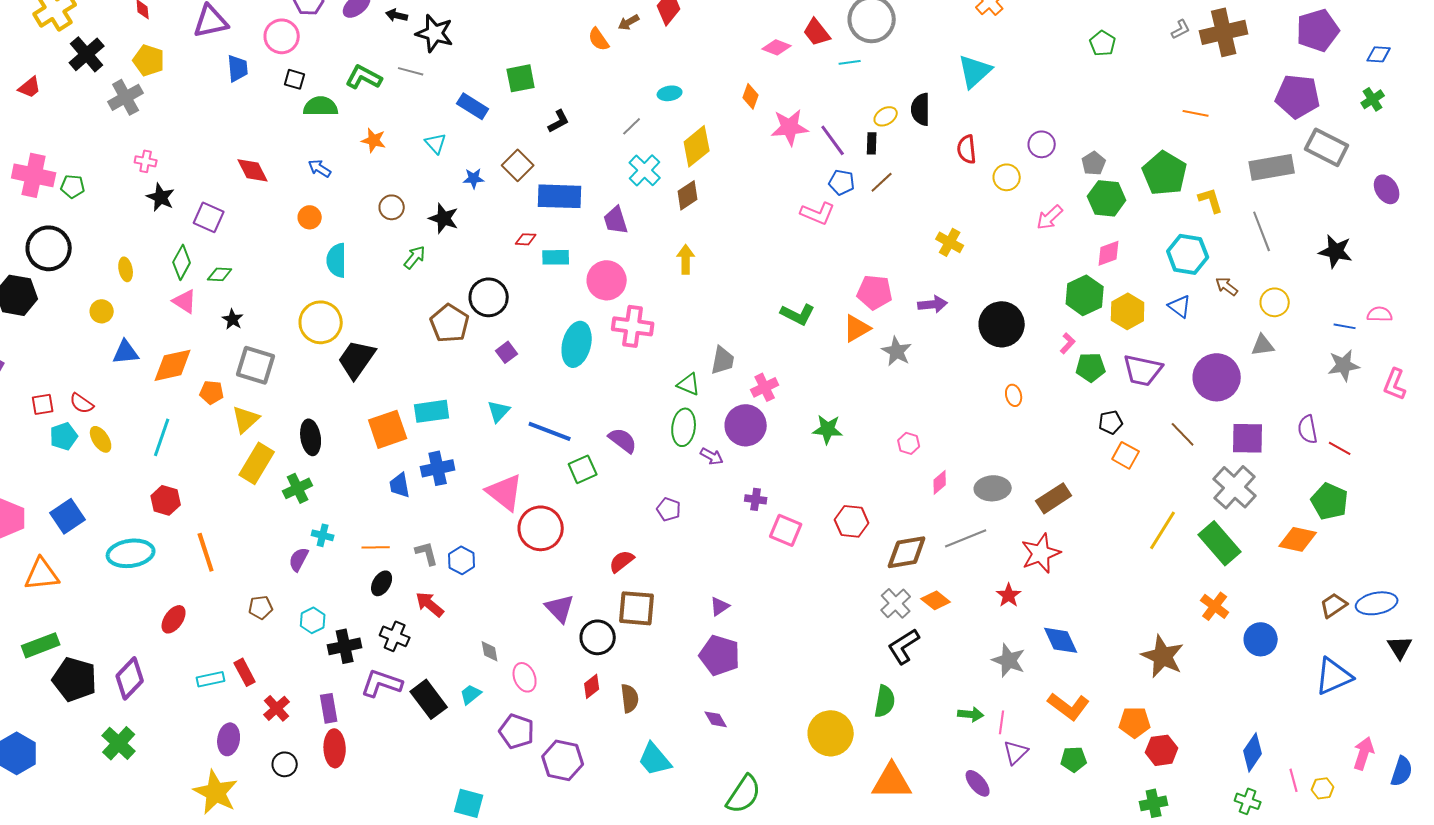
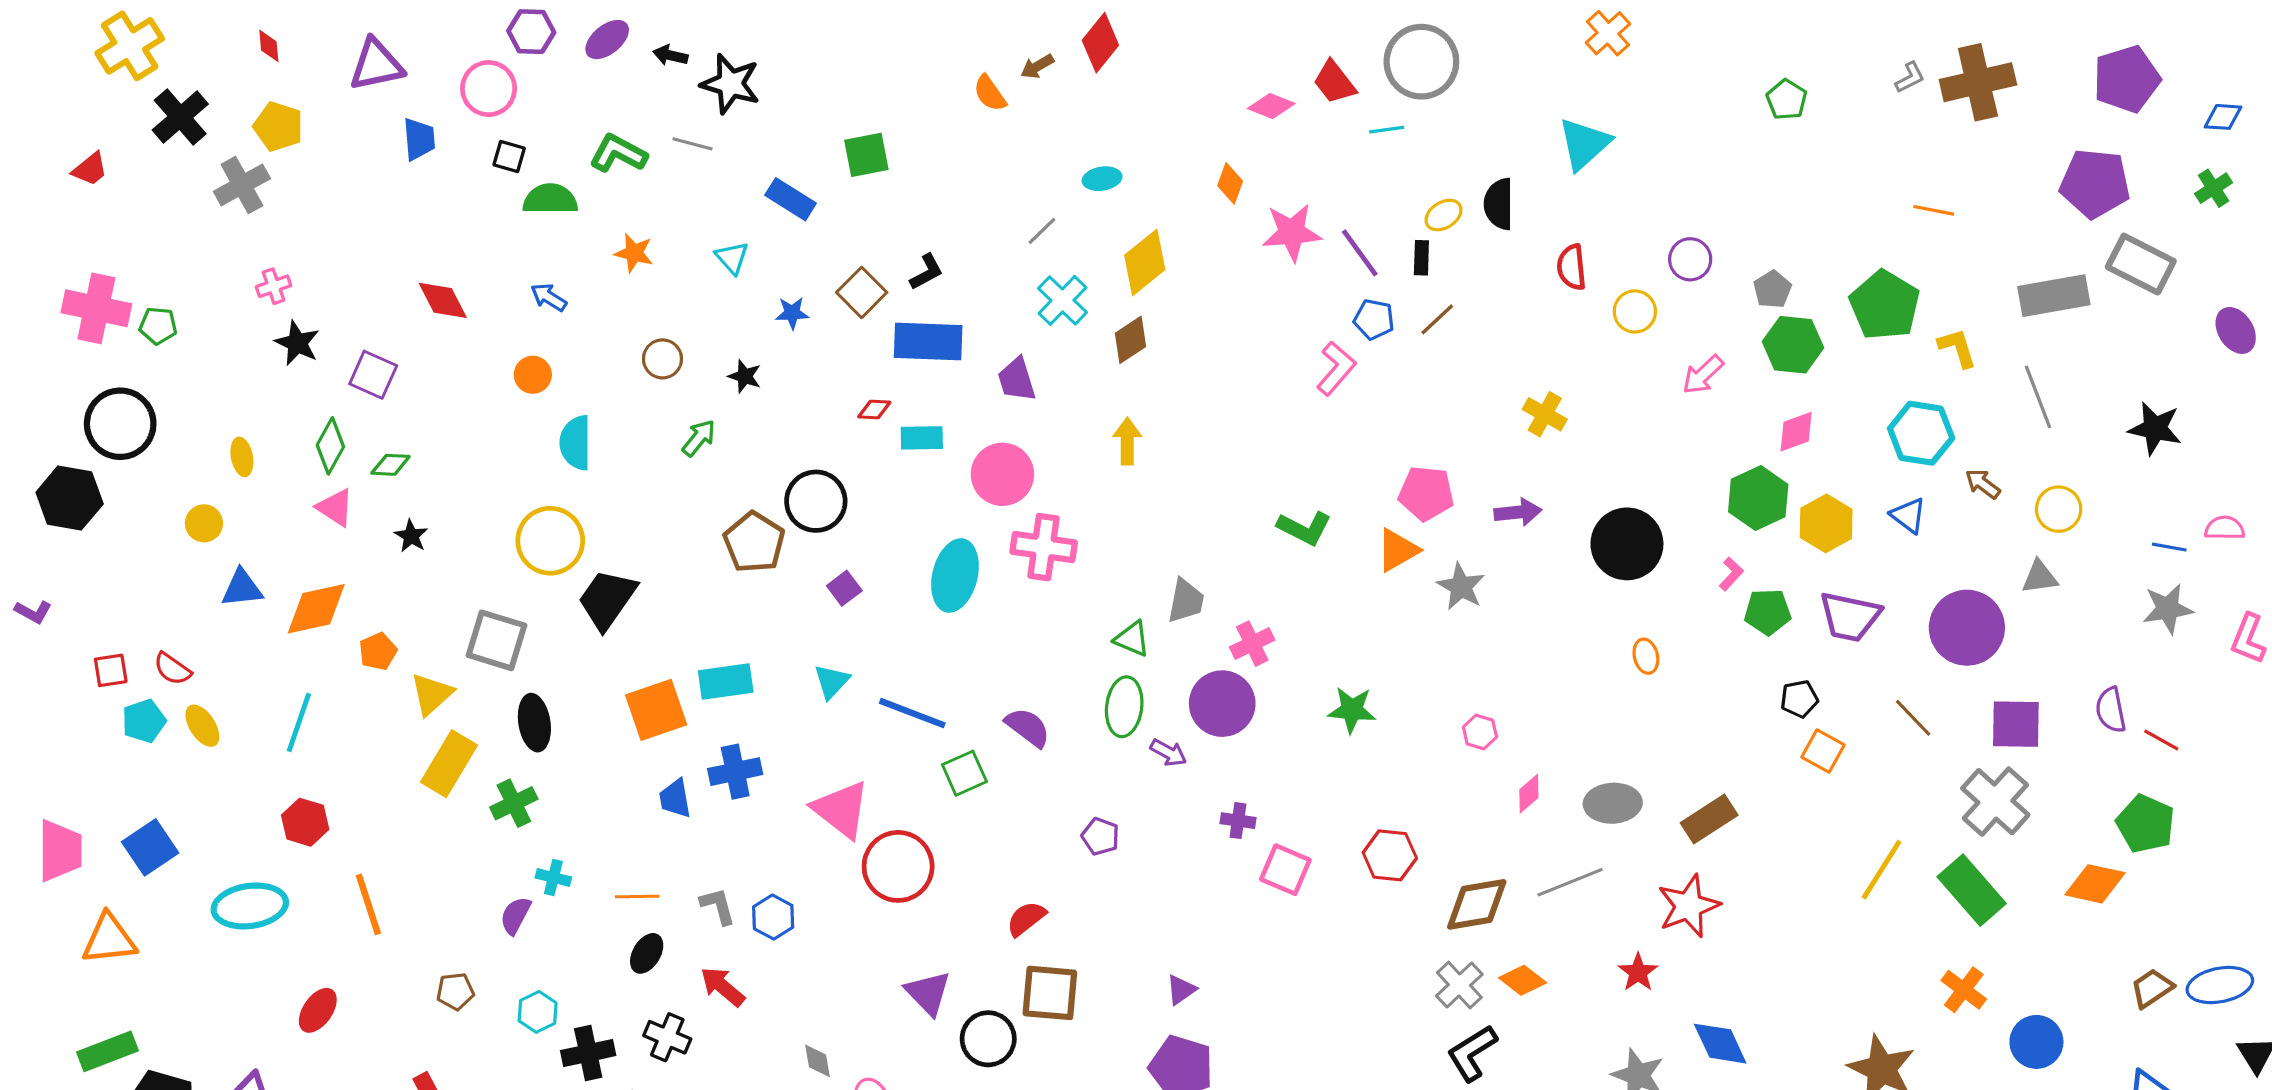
black L-shape: (559, 121) -> (927, 272), moved
pink cross: (146, 161) -> (274, 286), turned -30
pink L-shape: (818, 213) -> (1336, 368), turned -72
black star: (444, 218) -> (745, 376), size x0.7
gray square: (256, 365) -> (496, 640), moved
orange pentagon: (212, 392) -> (378, 651), turned -30

